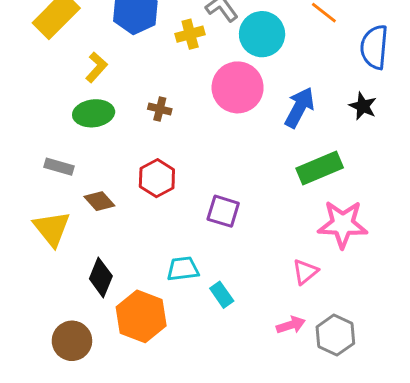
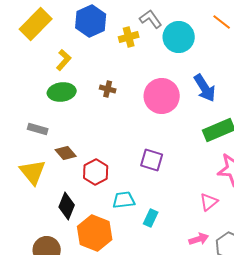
pink circle: (238, 87) -> (162, 96), moved
blue arrow: (299, 108) -> (205, 88), turned 120
red hexagon: (157, 178) -> (96, 172), moved
cyan rectangle: (222, 295) -> (151, 218), turned 60

